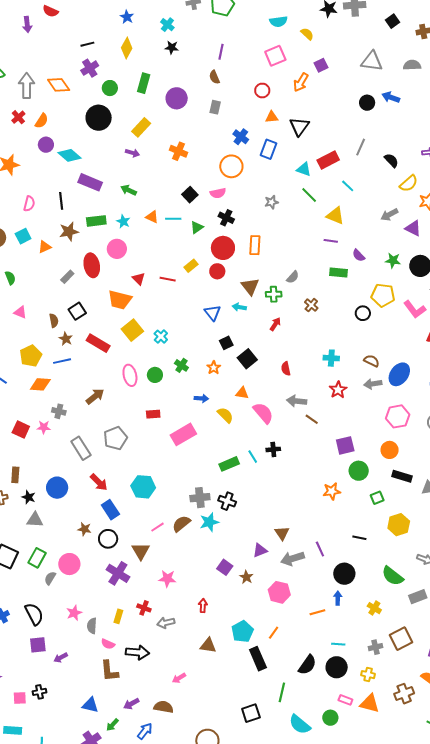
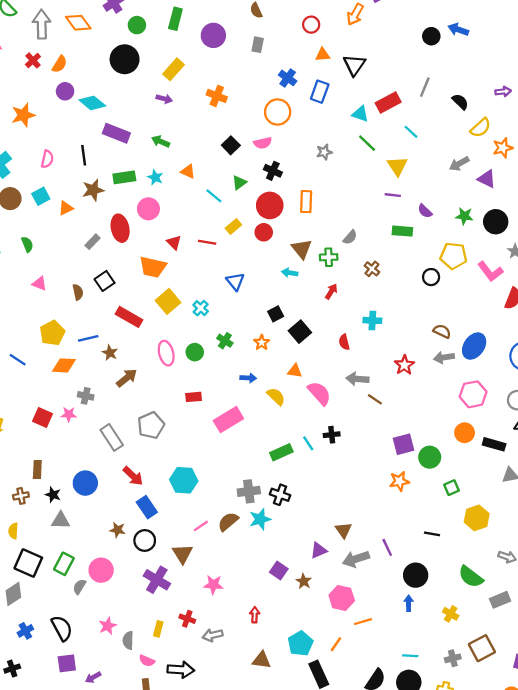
yellow triangle: (335, 216) -> (397, 166), turned 36
cyan line: (173, 219) -> (214, 196), moved, turned 42
blue triangle: (213, 313) -> (235, 281), moved
brown star: (66, 339) -> (110, 353), moved
cyan cross: (331, 358) -> (372, 320), moved
purple square: (345, 445) -> (403, 444), moved
black rectangle: (402, 476) -> (494, 444), moved
orange line: (317, 612) -> (363, 622), moved

